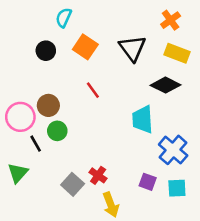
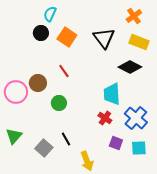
black circle: (46, 51) -> (41, 33), moved
red line: (93, 90) -> (64, 71), moved
green circle: (57, 131) -> (59, 103), moved
black line: (36, 144) -> (66, 139), moved
red cross: (98, 175) -> (105, 118), moved
gray square: (73, 184) -> (44, 148), moved

